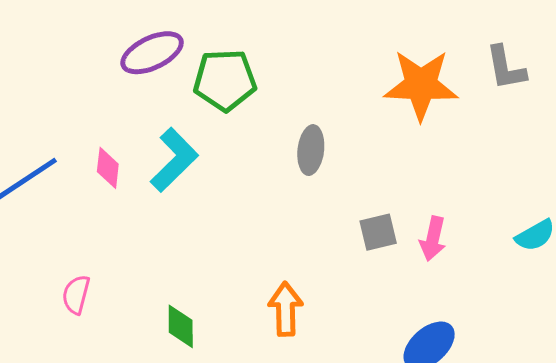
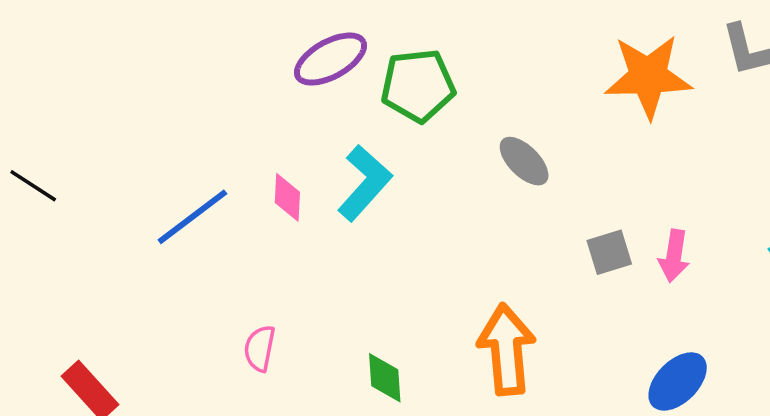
gray ellipse: (311, 150) -> (524, 161), turned -48
orange arrow: (286, 309) -> (507, 349), size x1.4

